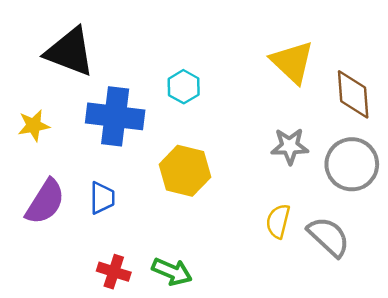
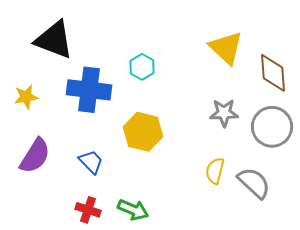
blue trapezoid: (102, 198) -> (91, 162), moved, turned -44

